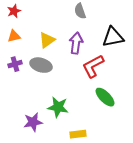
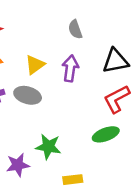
red L-shape: (93, 66) -> (117, 99), moved
green ellipse: (105, 97) -> (106, 134), turned -65

